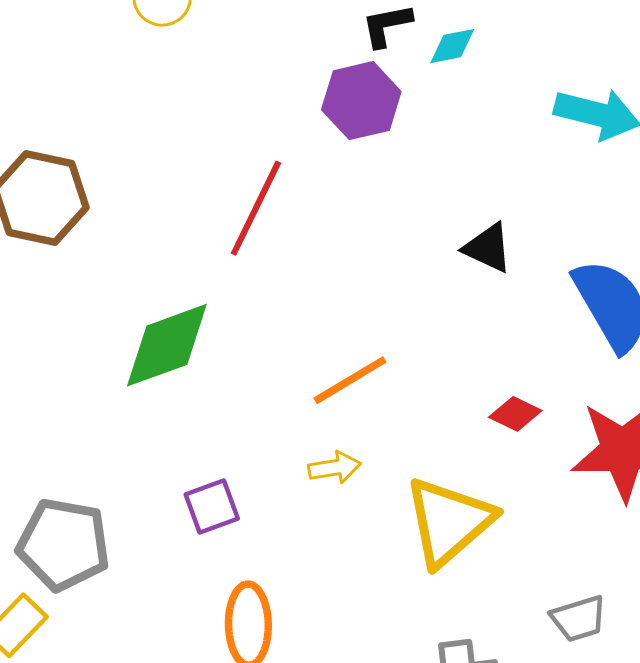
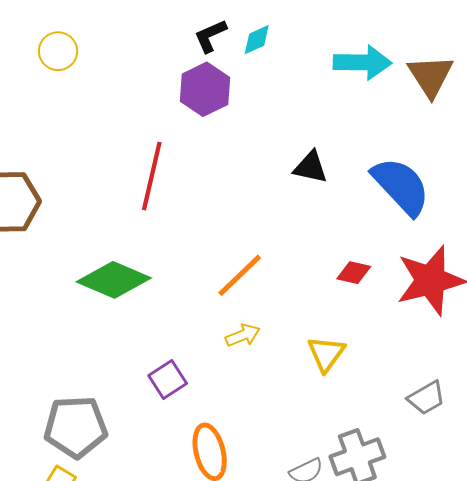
green diamond: (167, 345) -> (114, 280), turned 56
yellow triangle: (449, 522) -> (326, 354), size x0.6

